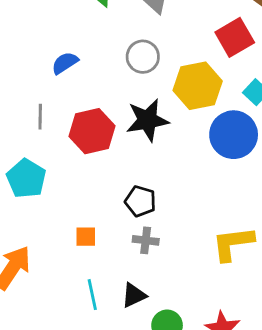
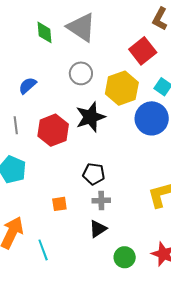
cyan line: (92, 295) -> (43, 250), moved
black triangle: (134, 295) -> (98, 229), moved

